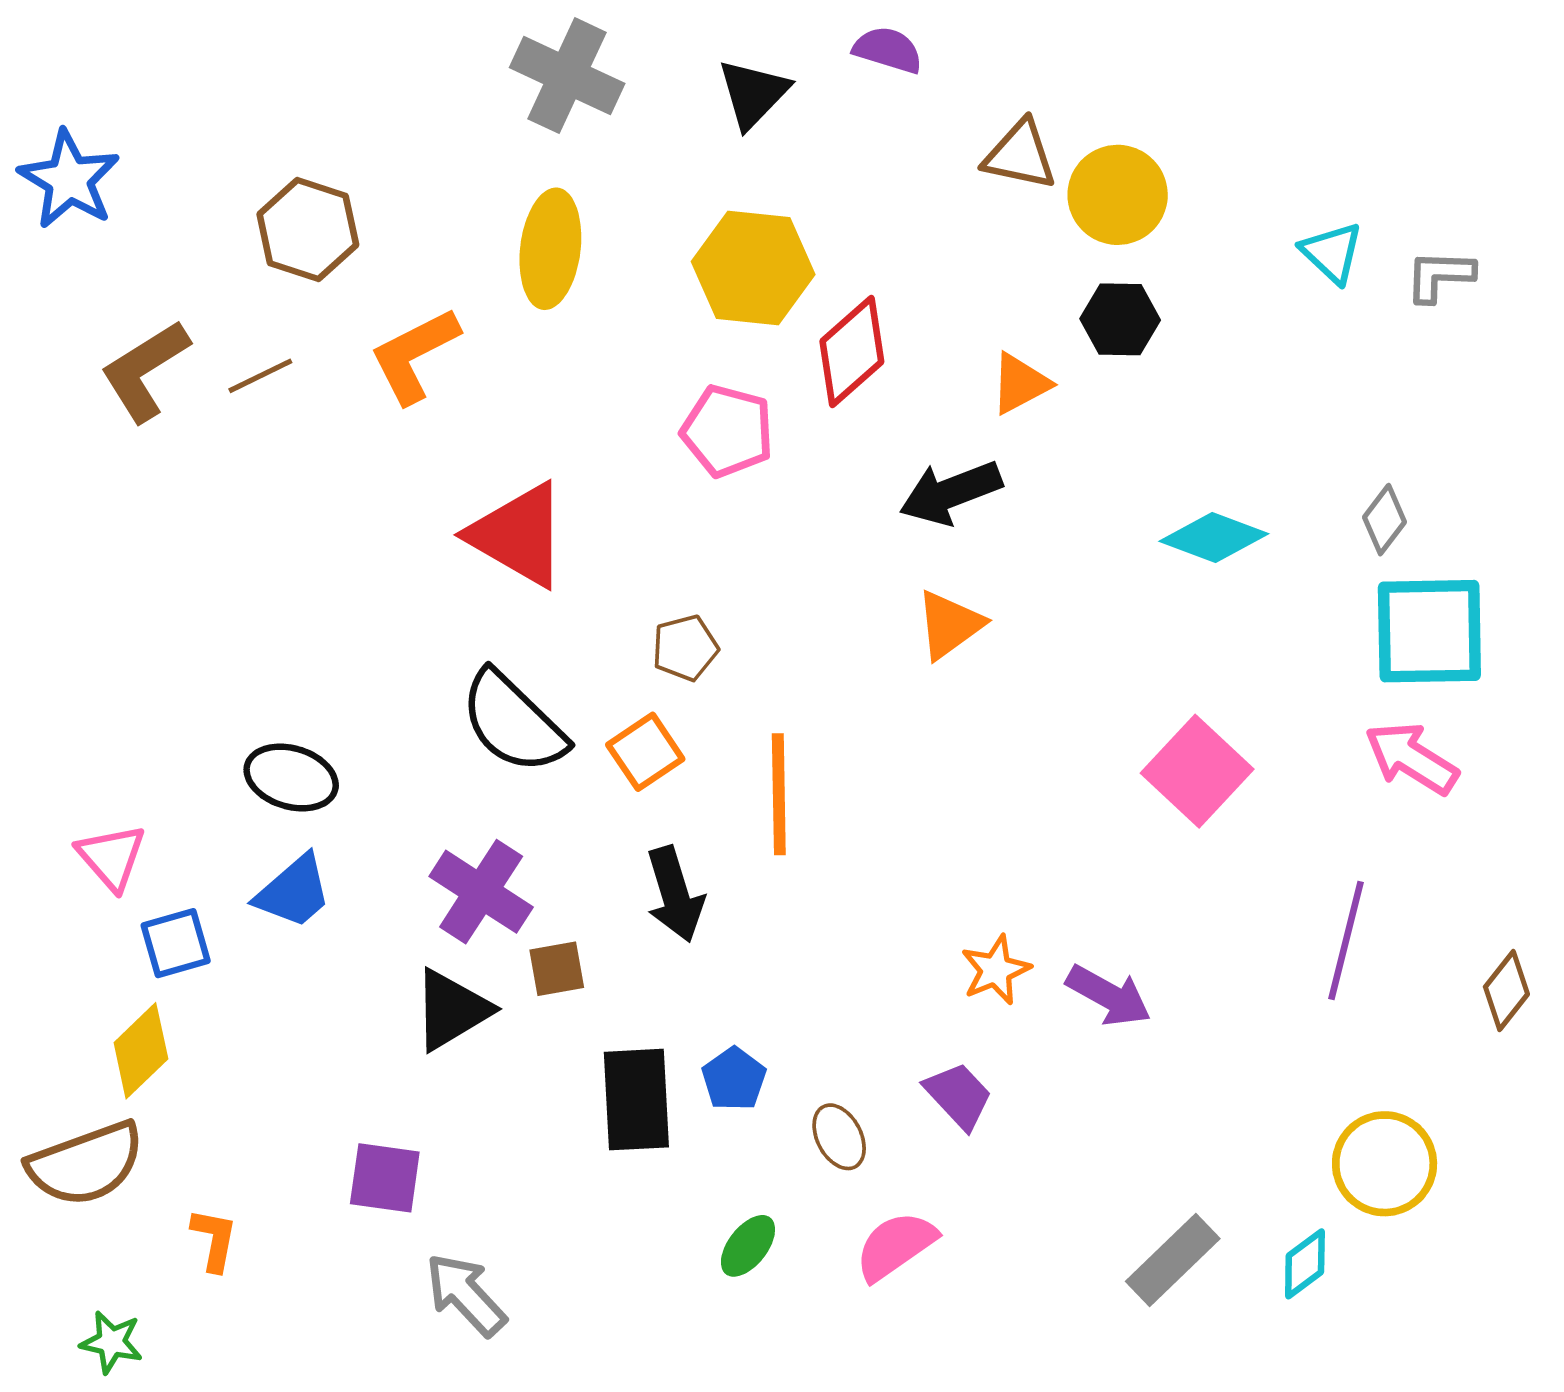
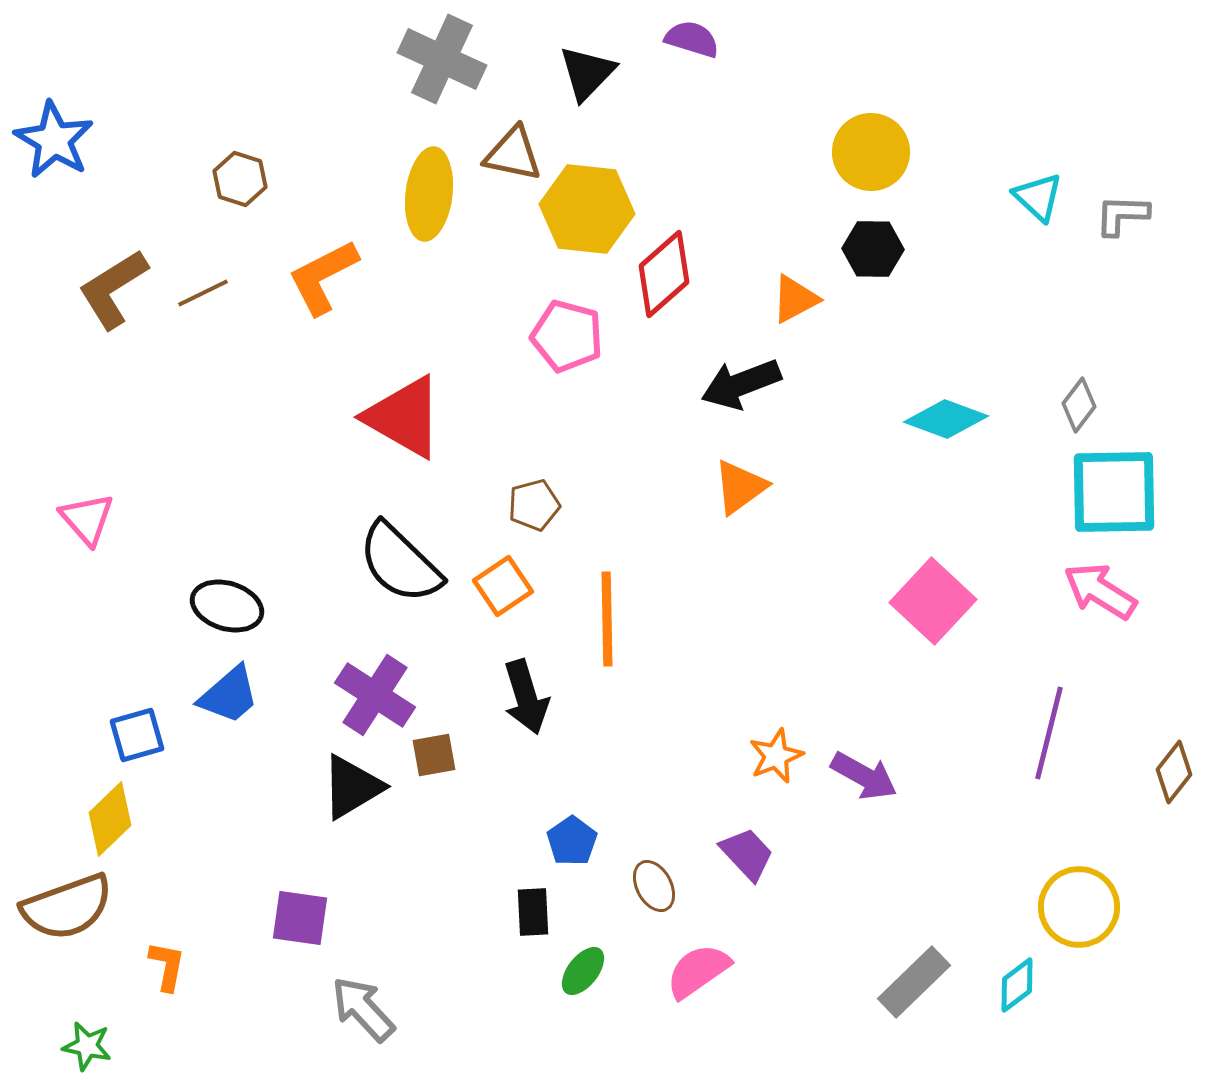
brown triangle: (1020, 155) -> (513, 154), moved
brown hexagon: (308, 230) -> (240, 179), size x0.7
pink triangle: (111, 857) -> (87, 519), moved
black rectangle: (636, 1100) -> (533, 912), moved, size x0.6

